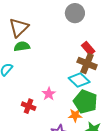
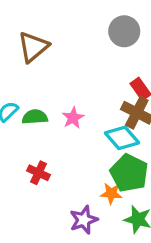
green semicircle: (22, 46) -> (35, 117), moved
pink star: (49, 94) -> (73, 118), moved

